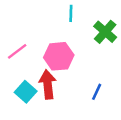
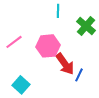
red arrow: (48, 84) -> (65, 64), moved, turned 150
cyan square: (26, 92) -> (21, 85), moved

